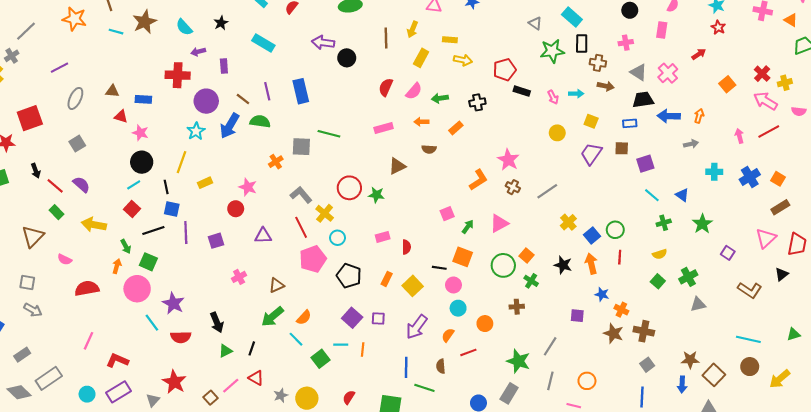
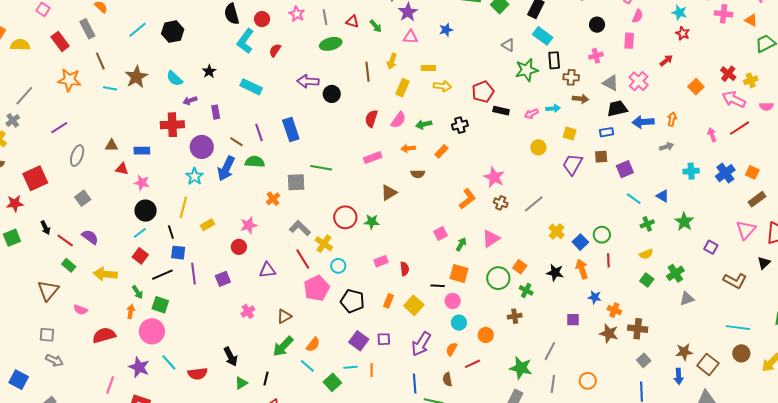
pink arrow: (553, 97) -> (531, 114), turned 96
pink star: (248, 187) -> (249, 225), turned -30
purple star: (173, 303) -> (139, 367), moved

